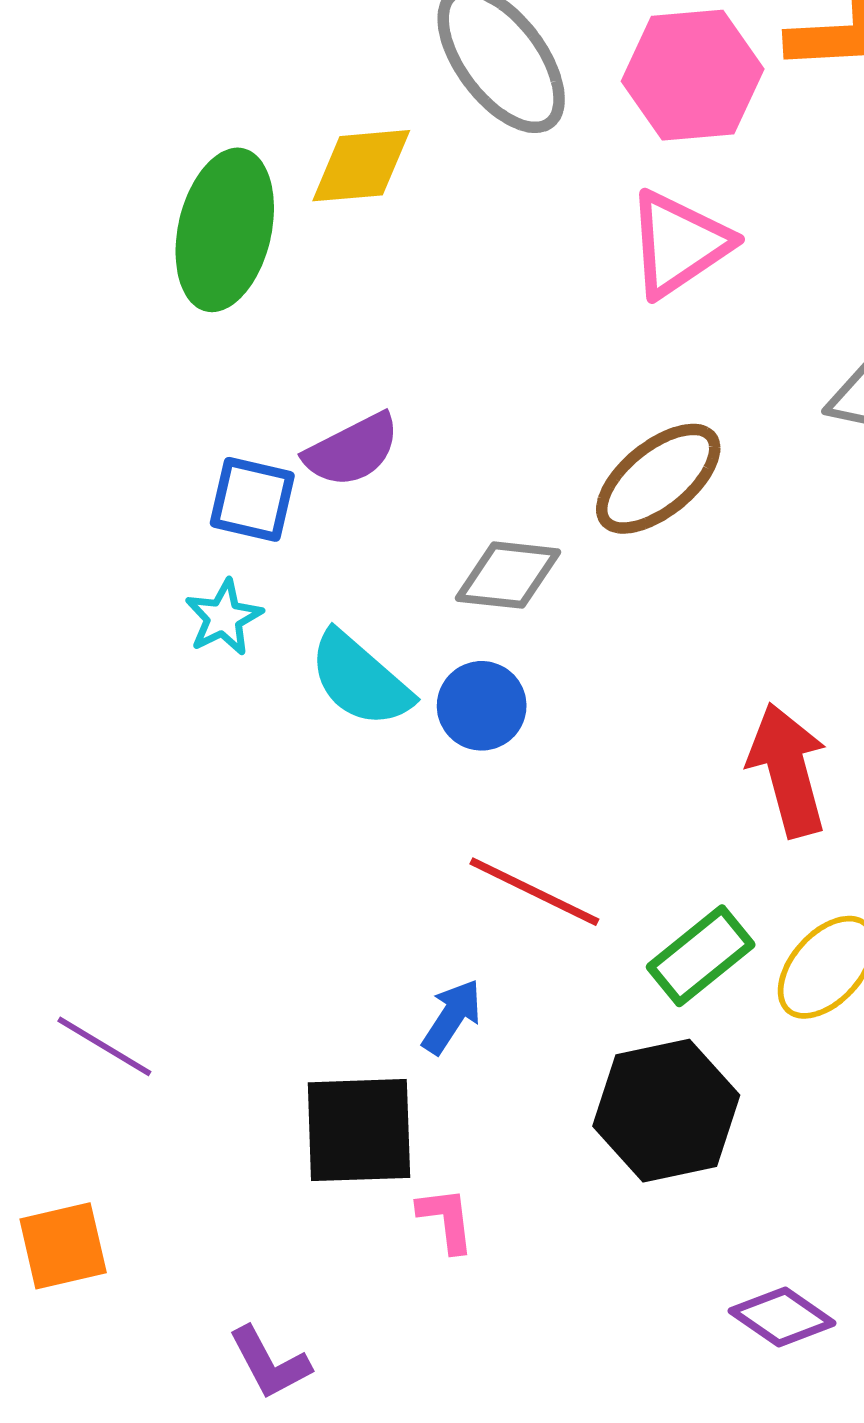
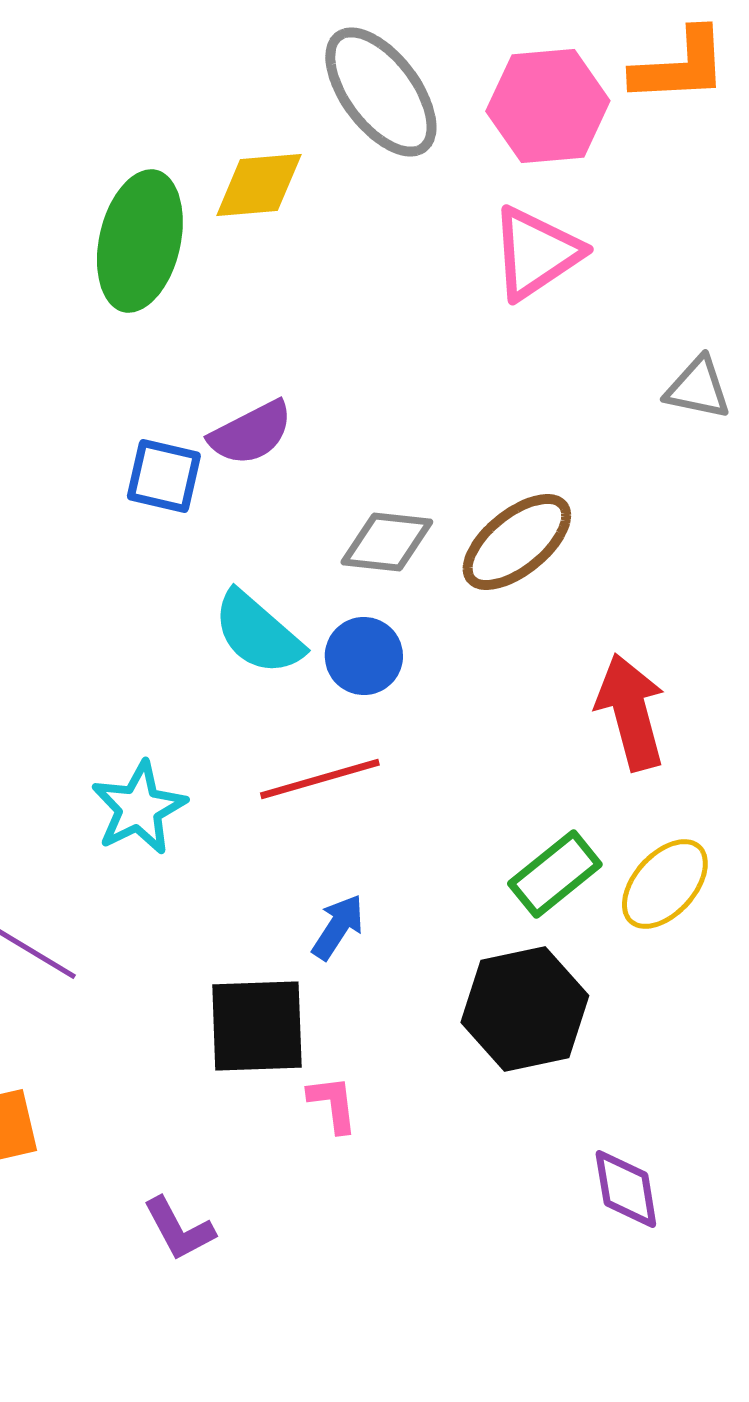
brown ellipse: (658, 479) -> (517, 542), moved
cyan star: (224, 617) -> (139, 808), moved, size x1.4
red line: (534, 892) -> (320, 779), moved, turned -42
purple diamond: (782, 1317) -> (626, 1189), turned 46

